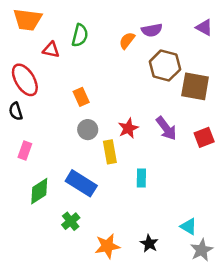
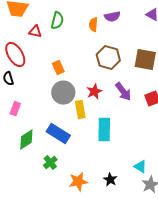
orange semicircle: (127, 41) -> (93, 25), turned -32
brown hexagon: (165, 65) -> (108, 58), moved
gray circle: (88, 130) -> (63, 93), size x1.5
cyan rectangle: (141, 178) -> (104, 130), size x1.6

